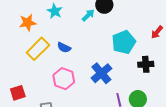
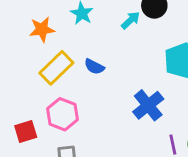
pink hexagon: (64, 79) -> (62, 114), moved

